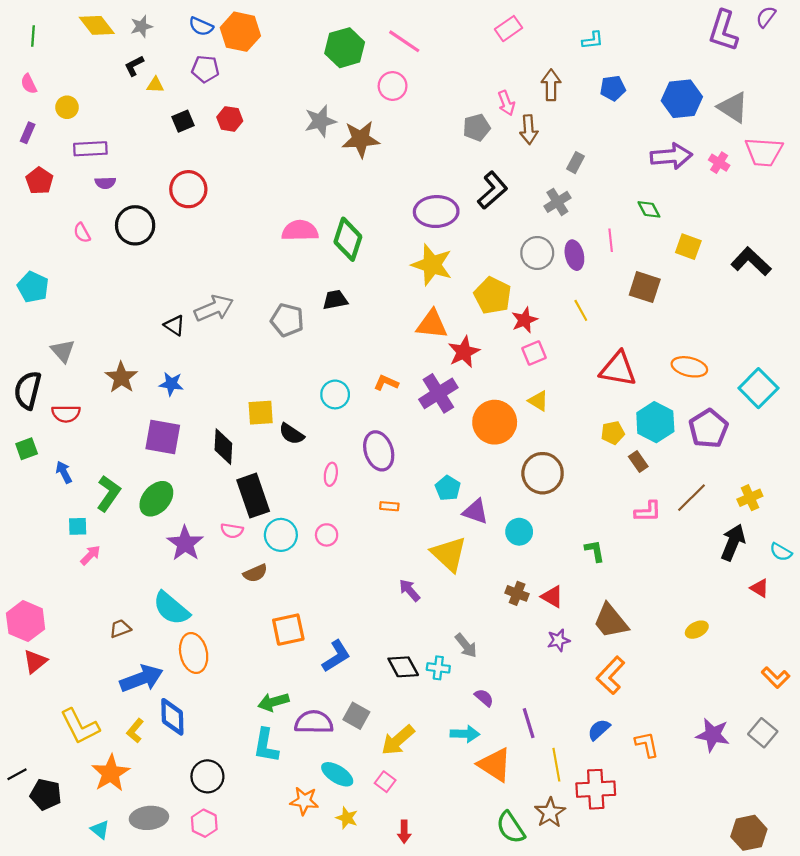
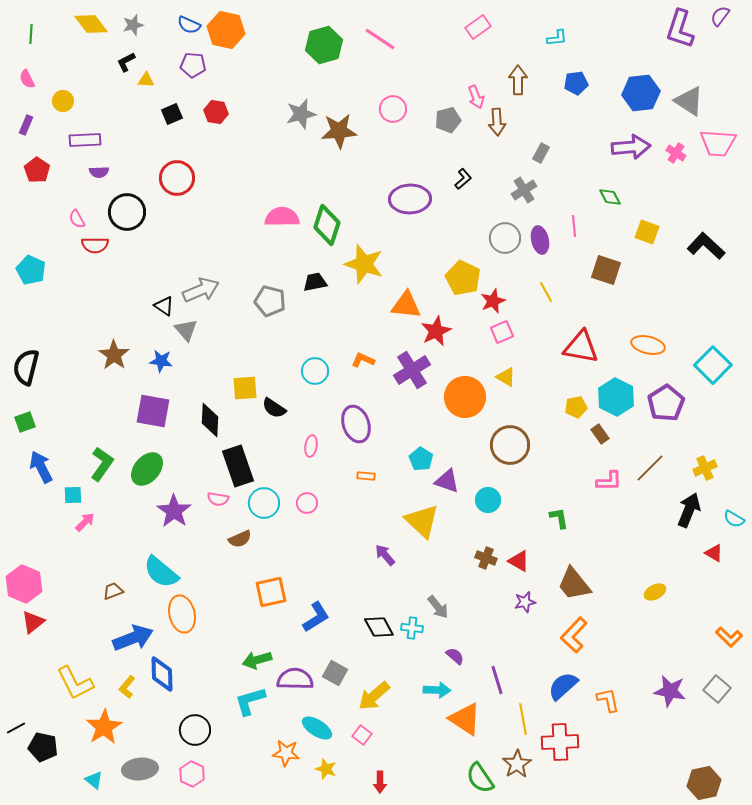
pink circle: (393, 86) -> (393, 109), moved
black L-shape: (493, 190) -> (463, 179), size x0.6
yellow star: (432, 265) -> (364, 264), moved
gray triangle: (63, 351) -> (186, 330), moved
red semicircle: (66, 414) -> (95, 245), moved
blue arrow: (64, 472) -> (41, 467), moved, size x1.5
blue semicircle: (599, 730) -> (563, 686), size x1.4
cyan L-shape: (266, 746) -> (250, 701), turned 64

